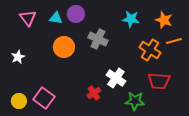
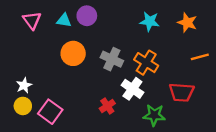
gray cross: (98, 39) -> (112, 59), moved
orange line: (174, 41) -> (200, 57), moved
orange cross: (150, 50) -> (146, 63), moved
white star: (18, 57) -> (24, 85), moved
yellow circle: (19, 101) -> (23, 106), moved

